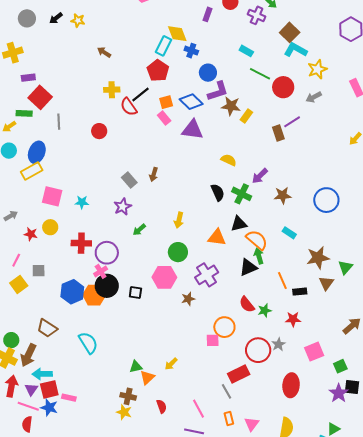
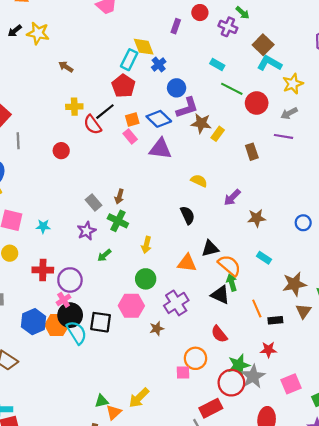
yellow star: (78, 21) -> (38, 33), size x1.5
blue cross: (191, 51) -> (159, 65), turned 32
purple line: (292, 122) -> (284, 136), moved, turned 42
green cross: (242, 194) -> (118, 221), moved
blue circle: (326, 200) -> (303, 223), size x0.6
black triangle: (248, 267) -> (220, 295), turned 48
black square: (135, 293) -> (101, 322), size x1.5
green star: (265, 310) -> (239, 365), moved, size x1.5
cyan semicircle: (88, 343) -> (77, 333), moved
gray star: (278, 344) -> (253, 376), size x1.6
yellow arrow: (171, 364) -> (139, 398), size x1.5

